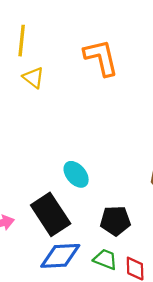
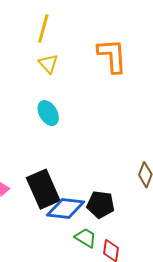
cyan ellipse: (76, 174) -> (48, 113), moved
blue diamond: (60, 256) -> (66, 209), moved

